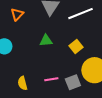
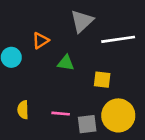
orange triangle: (17, 14) -> (41, 41), moved
yellow square: (76, 47) -> (102, 80), turned 32

